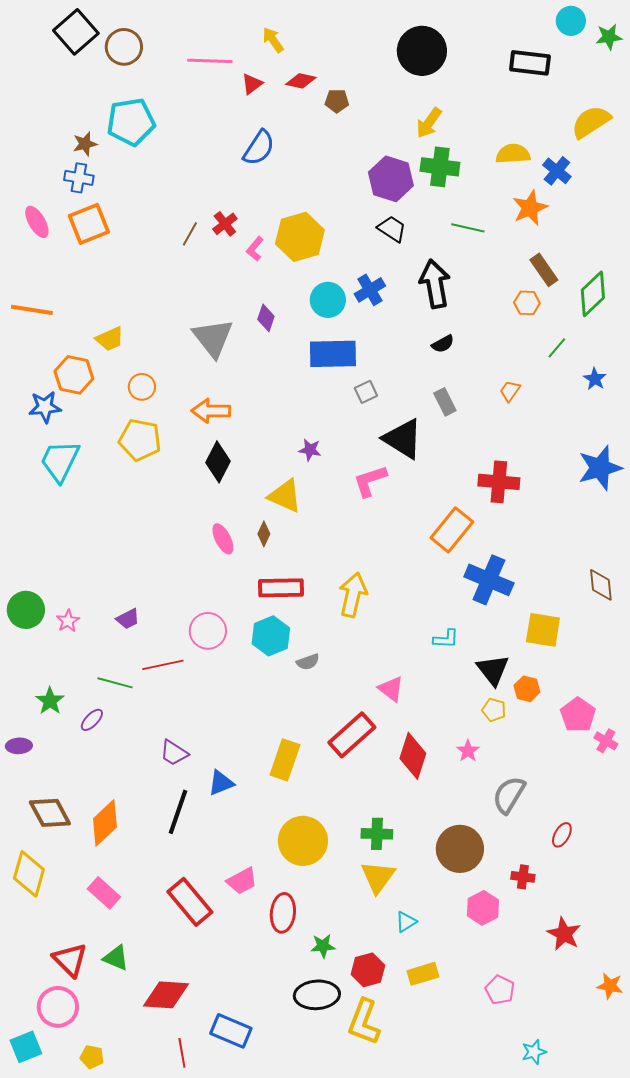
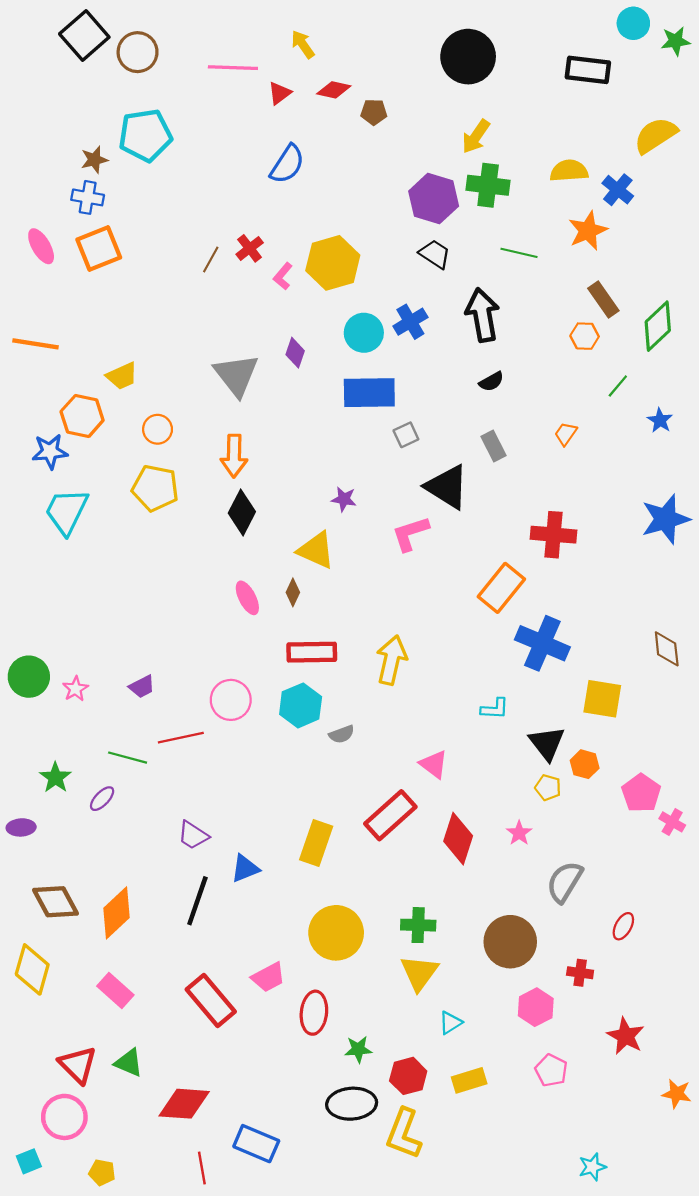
orange arrow: (211, 411) -> (234, 456), turned -90
pink pentagon: (500, 990) -> (551, 1070), moved
cyan square: (26, 1047) -> (29, 1161), size x0.7

